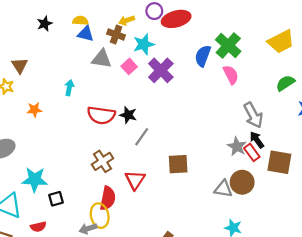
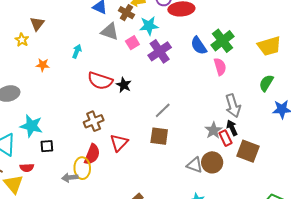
blue semicircle: (203, 56) -> (199, 46), turned -66
green semicircle: (285, 83) -> (266, 83), turned -36
gray line: (142, 137) -> (163, 110), moved

